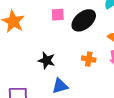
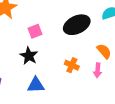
pink square: (58, 15) -> (35, 31), moved, turned -32

